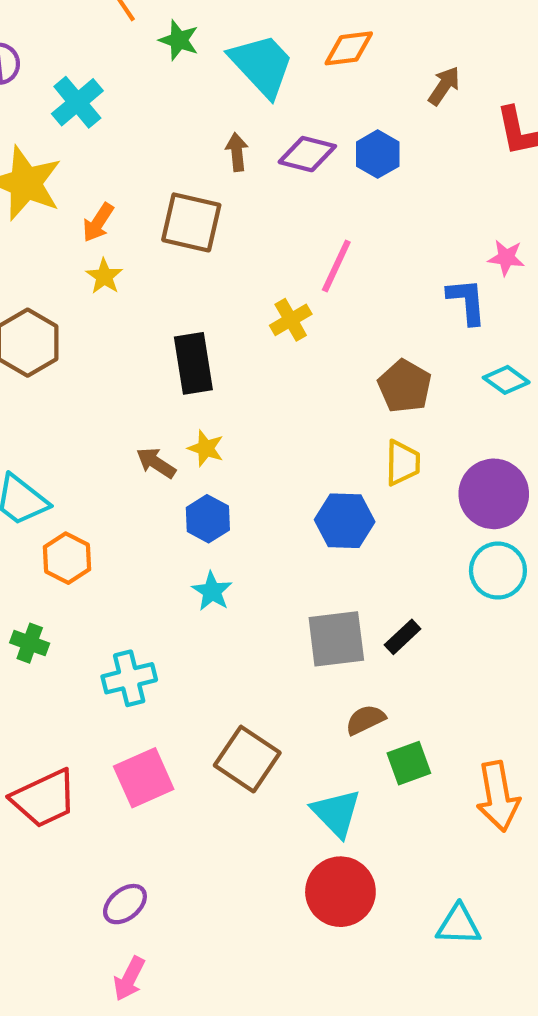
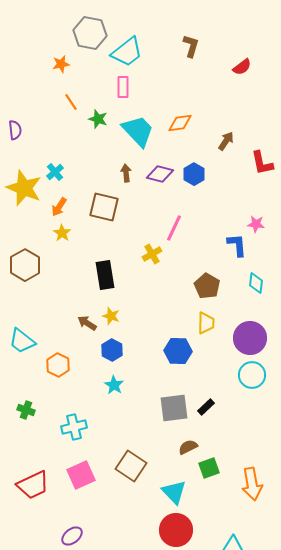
cyan cross: (77, 102) -> (55, 172), moved, size x0.7
cyan diamond: (506, 380) -> (256, 283), turned 60
orange hexagon: (67, 558) -> (58, 365), moved

